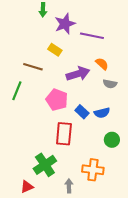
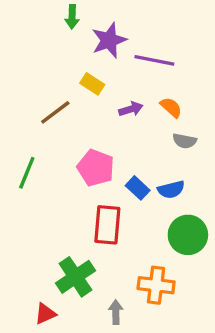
brown line: (33, 67) -> (55, 112), turned -54
purple arrow: (78, 74) -> (131, 109), moved, size x0.6
green line: (17, 91) -> (27, 173), moved
green circle: (112, 140) -> (188, 235), size x1.5

